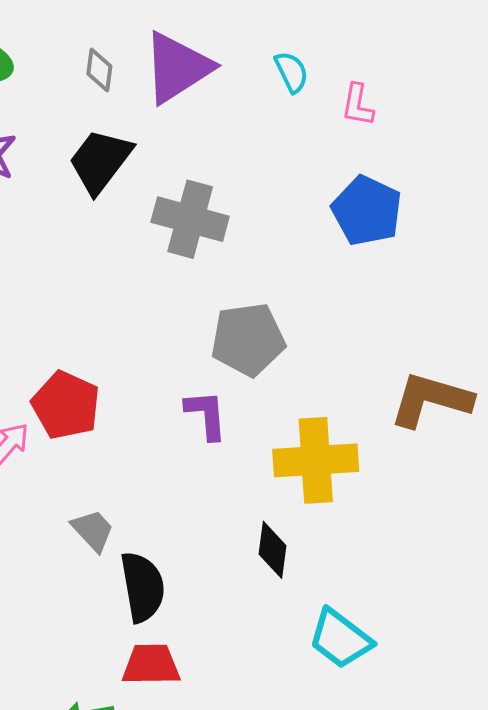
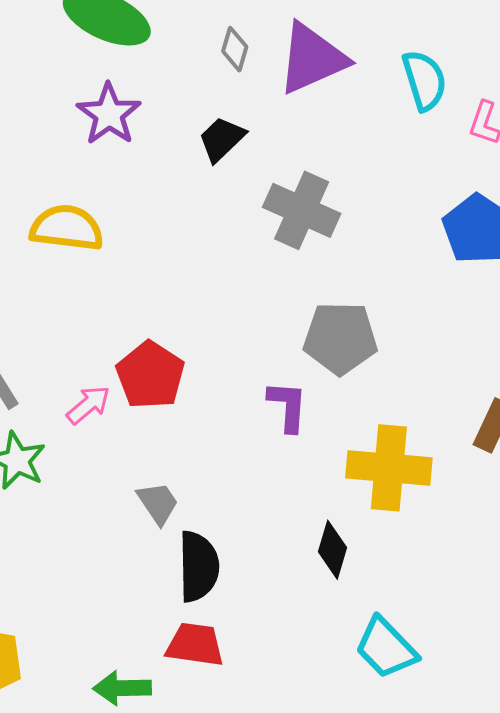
cyan semicircle: (292, 72) -> (424, 80), size x1.4
black trapezoid: (100, 161) -> (222, 139), size x0.7

